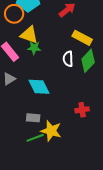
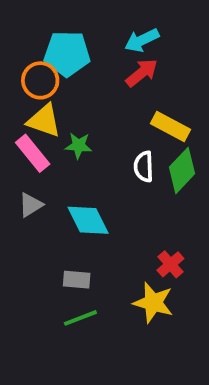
yellow triangle: (29, 35) -> (44, 121), moved
red cross: (82, 110) -> (170, 264), turned -32
yellow star: (51, 131) -> (153, 303), moved

